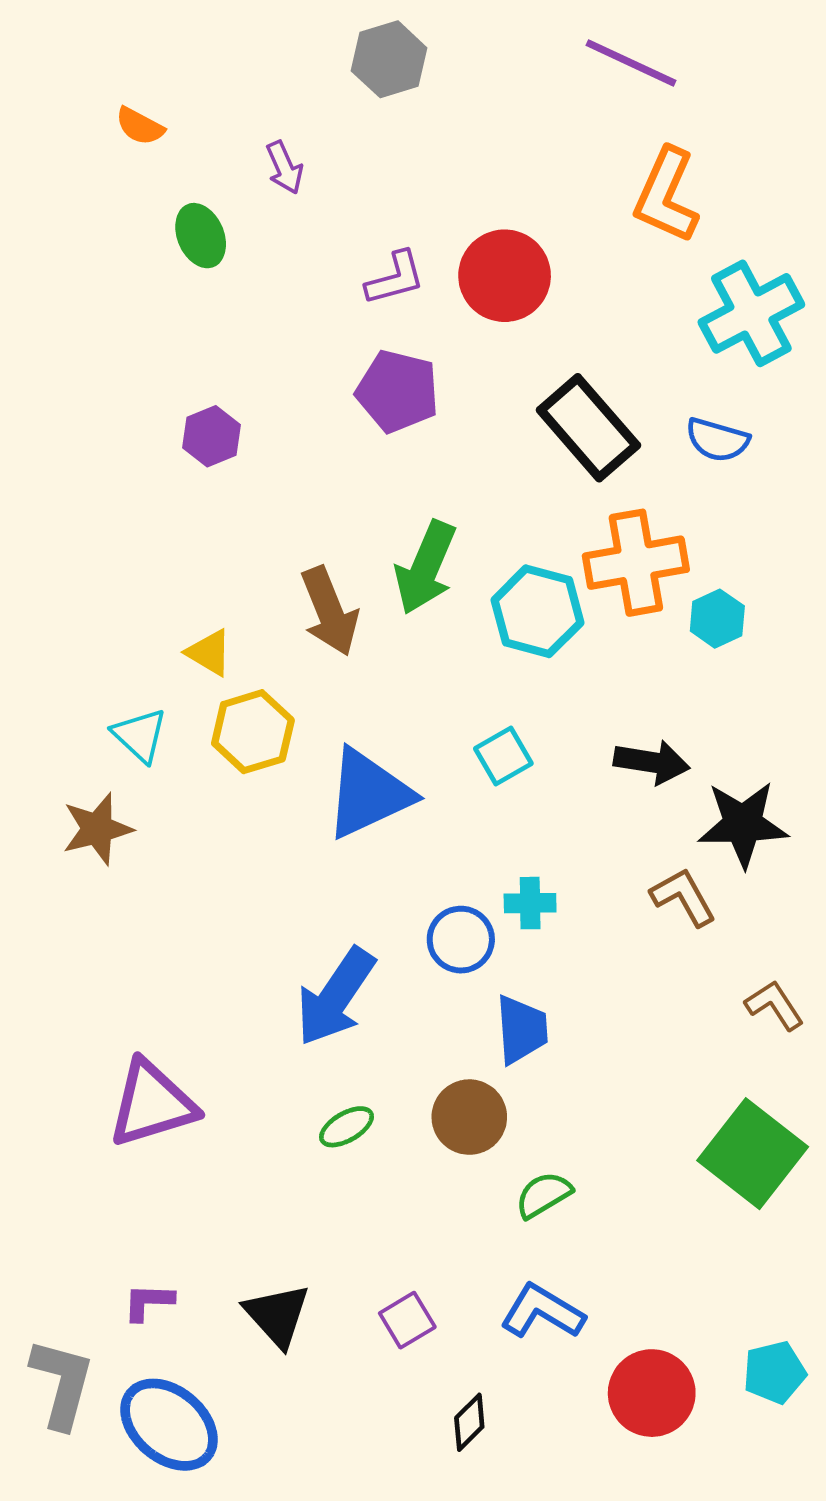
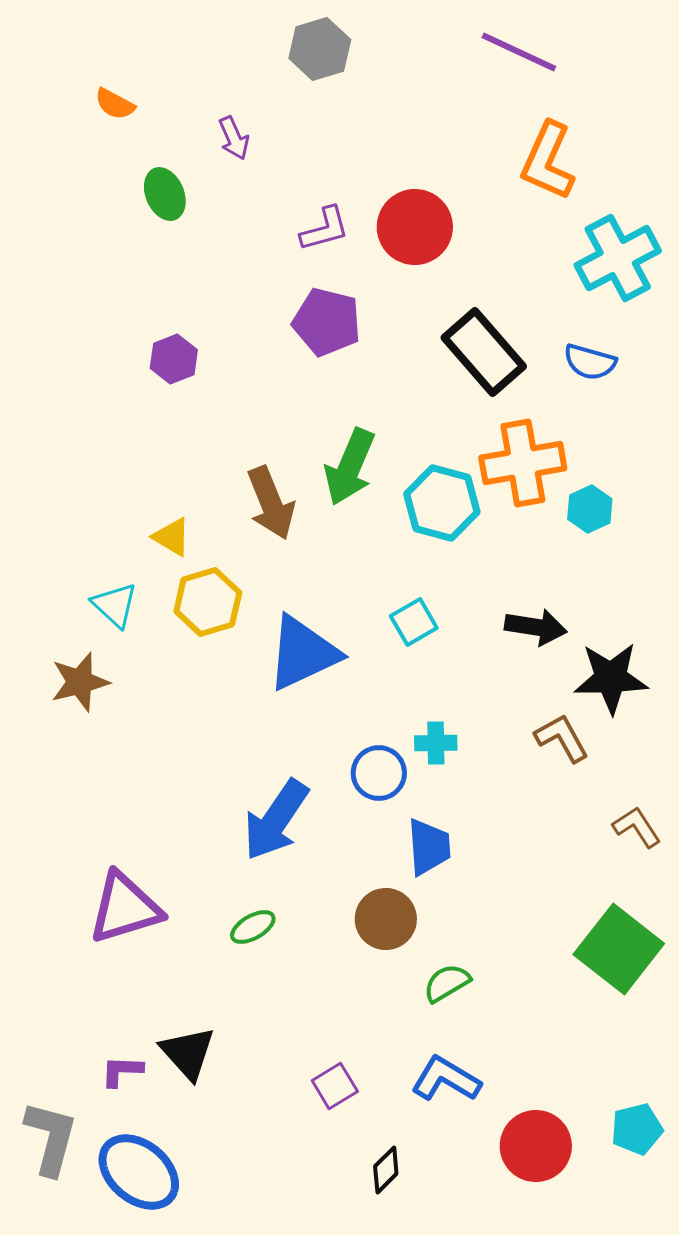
green ellipse: (347, 1127) -> (253, 927), moved
black triangle: (277, 1315) -> (188, 1053), moved

